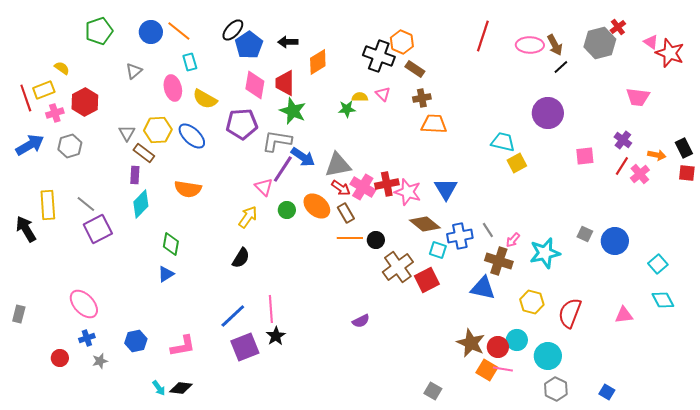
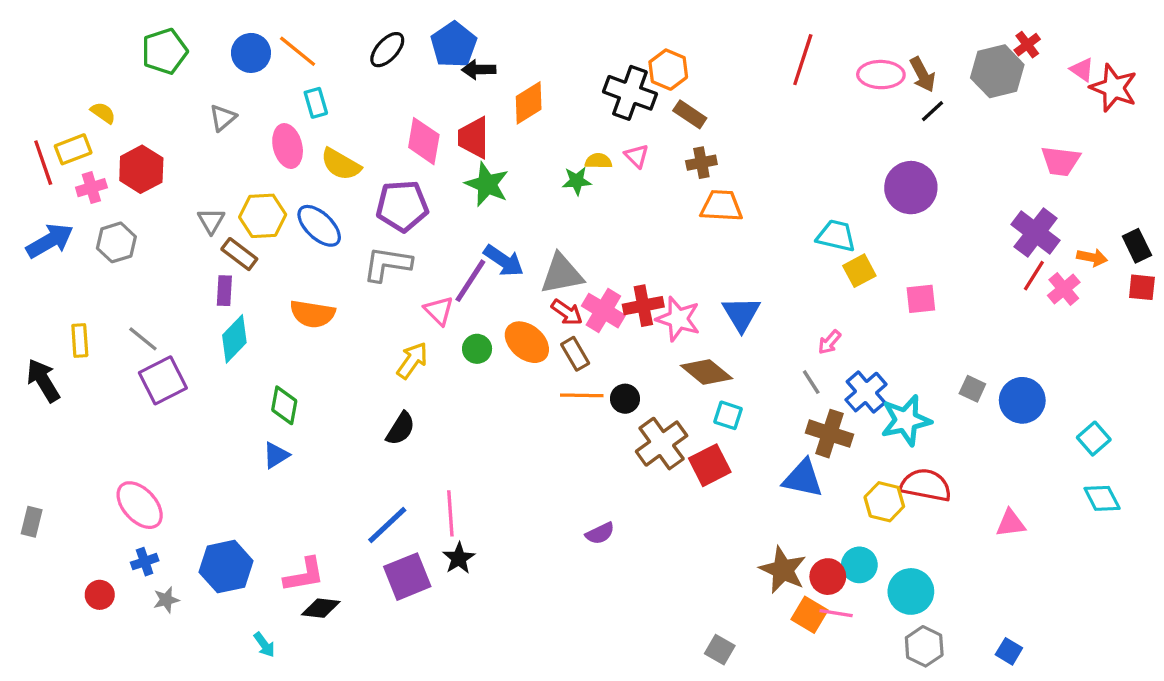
blue pentagon: (249, 45) -> (454, 45), moved
purple cross: (623, 140) -> (1036, 232), size x1.6
gray L-shape: (277, 141) -> (387, 264), moved
pink square: (585, 156) -> (921, 299), moved
yellow rectangle: (48, 205) -> (80, 340), size x0.7
blue cross: (460, 236) -> (866, 392), moved, turned -30
pink arrow: (513, 240) -> (829, 342), moved
red semicircle: (570, 313) -> (926, 485), moved, turned 80
pink triangle: (624, 315) -> (1011, 523), moved
blue hexagon: (136, 341) -> (226, 567), size x1.4
black diamond: (181, 388) -> (321, 608), moved

